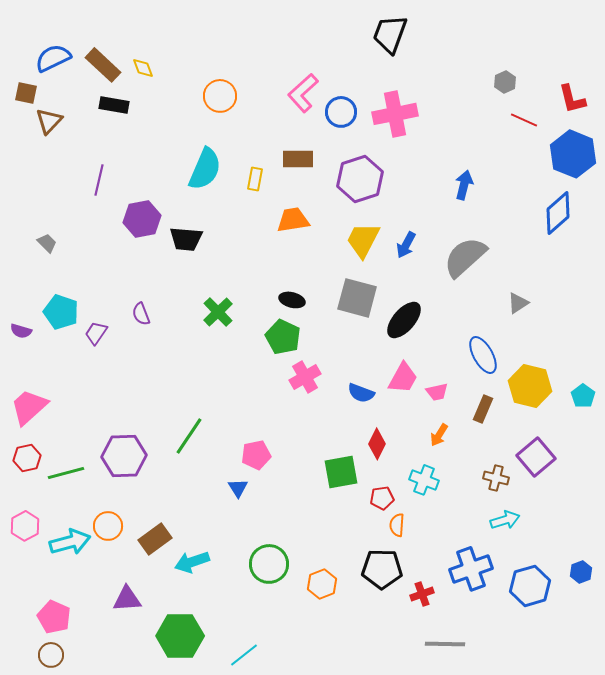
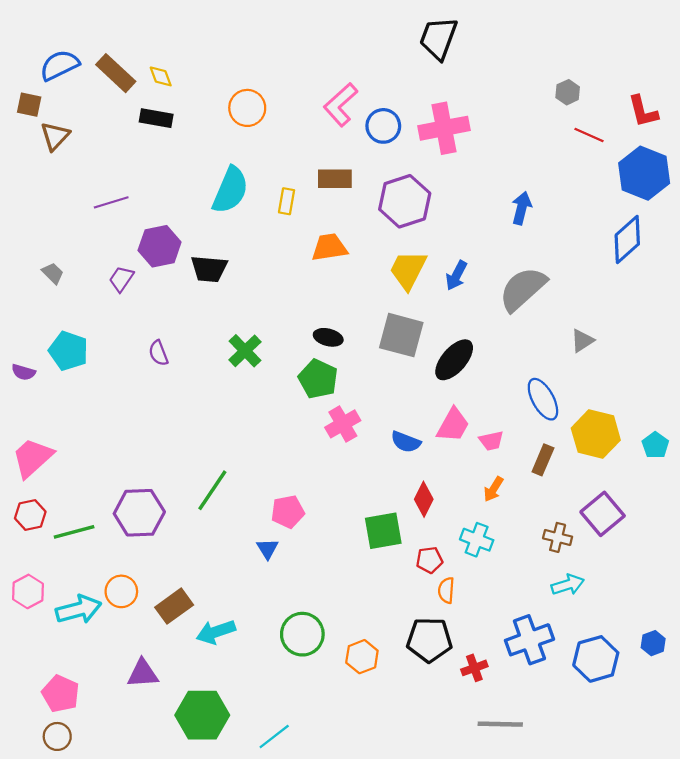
black rectangle: (114, 105) -> (156, 118), moved
purple line: (99, 180) -> (111, 202), turned 60
purple trapezoid: (96, 333) -> (121, 279), moved

